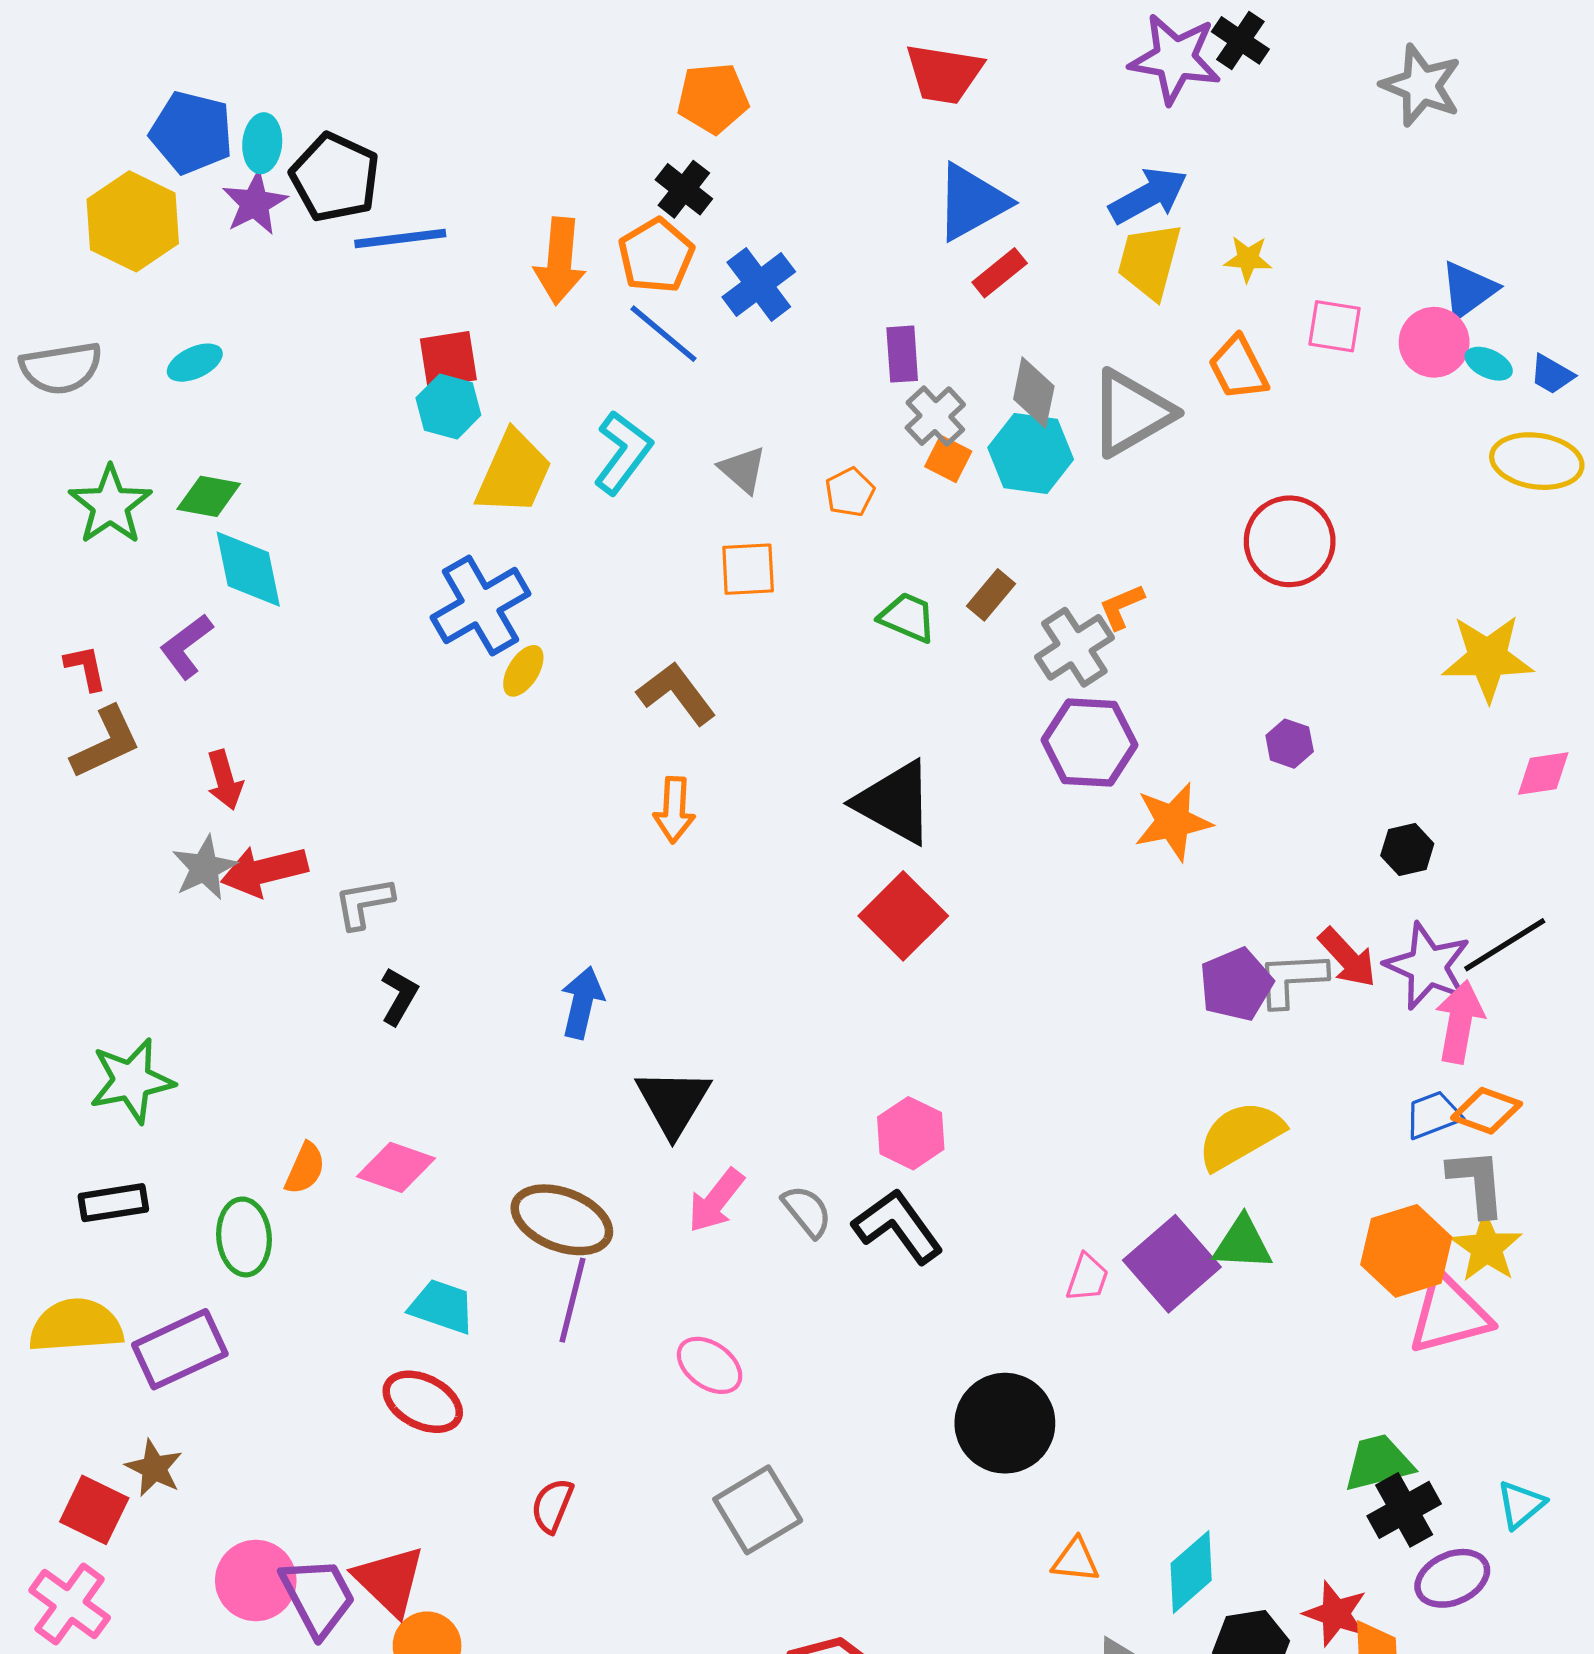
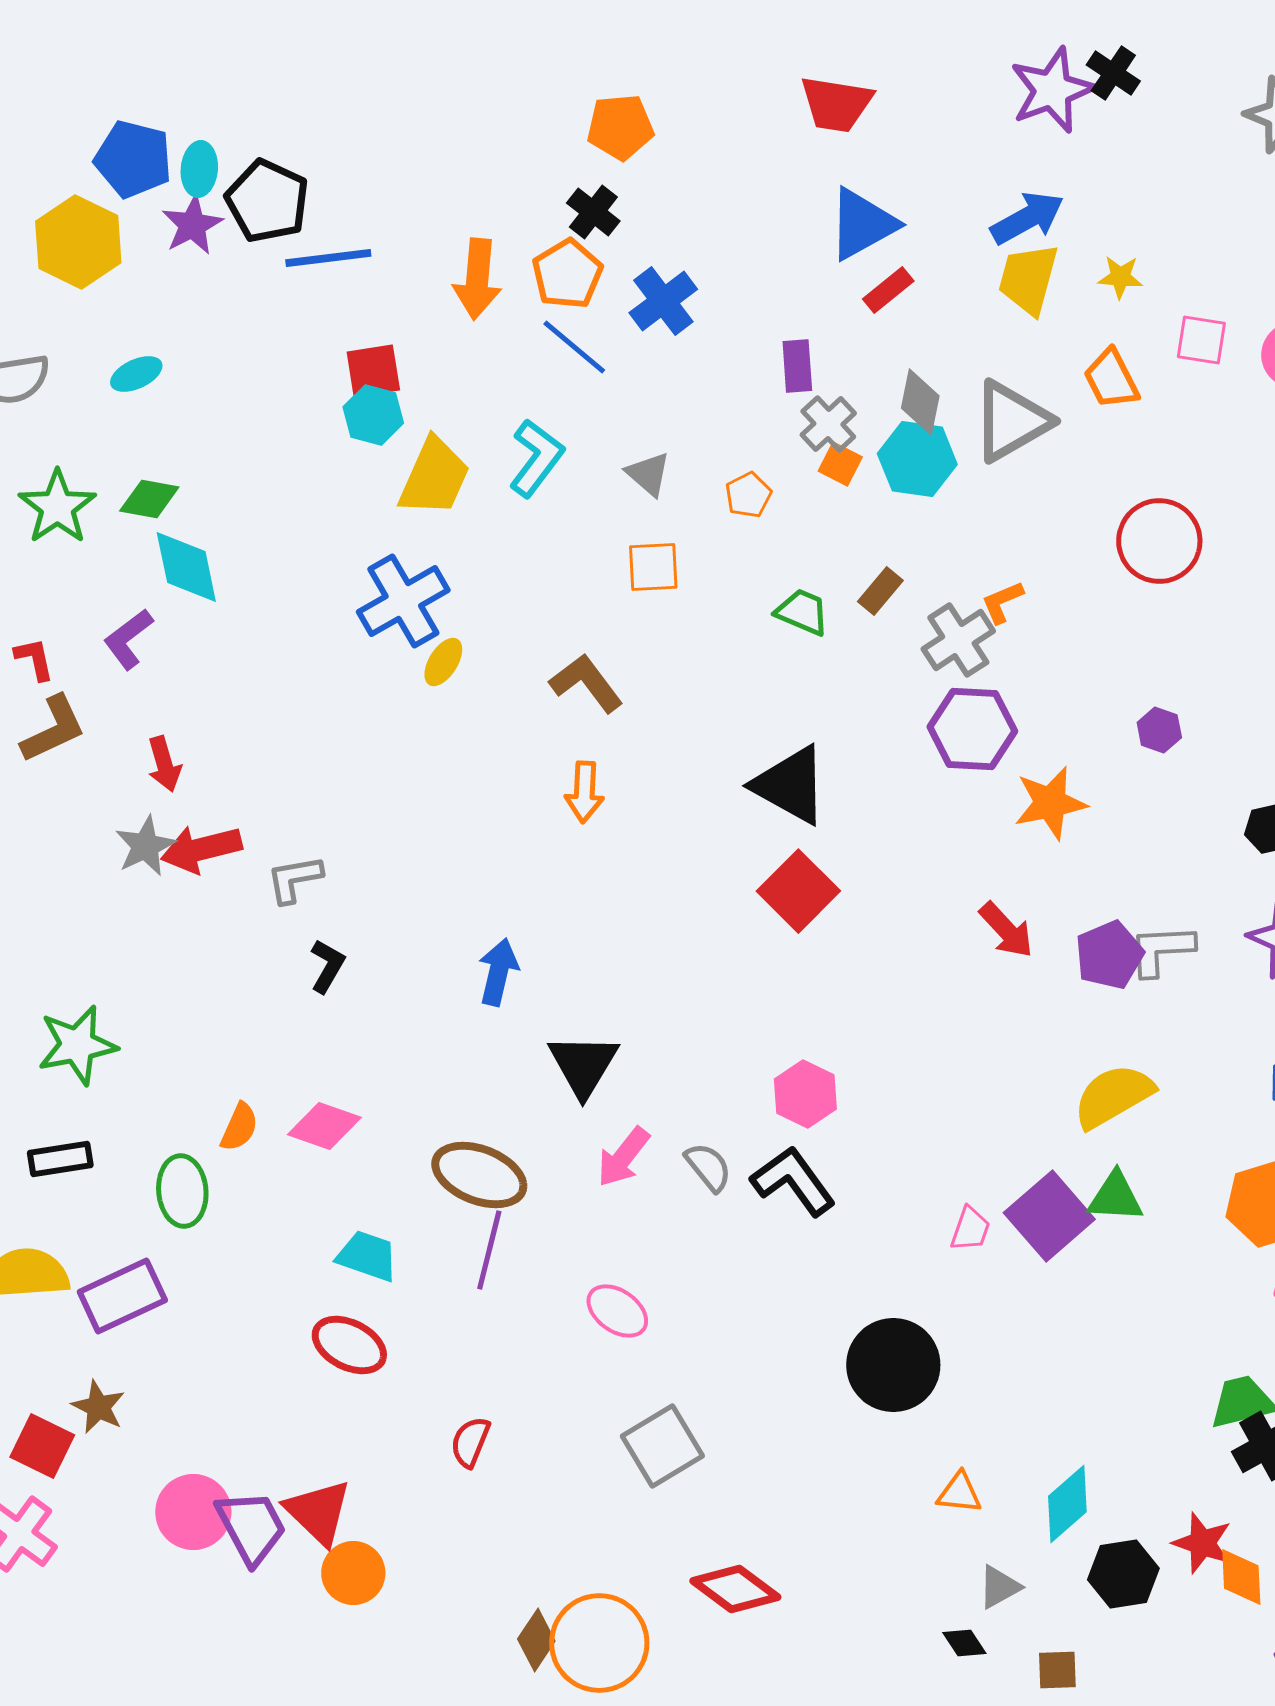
purple star: (1175, 59) -> (1052, 90), turned -30
red arrow: (1347, 958) -> (1006, 930), moved

